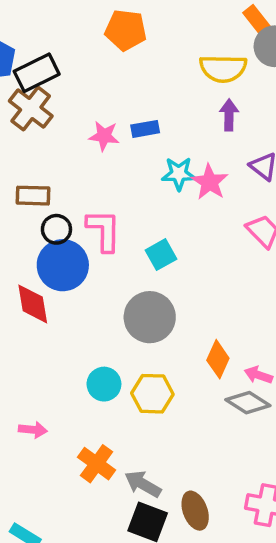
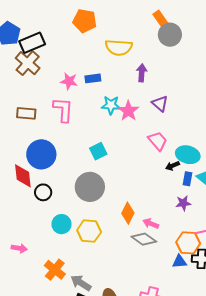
yellow semicircle: (223, 68) -> (119, 47), moved
black circle: (56, 229) -> (43, 192), moved
pink L-shape: (104, 230) -> (63, 110), moved

